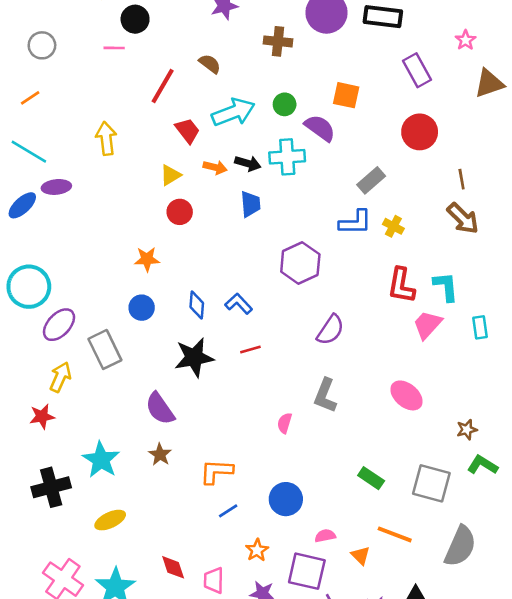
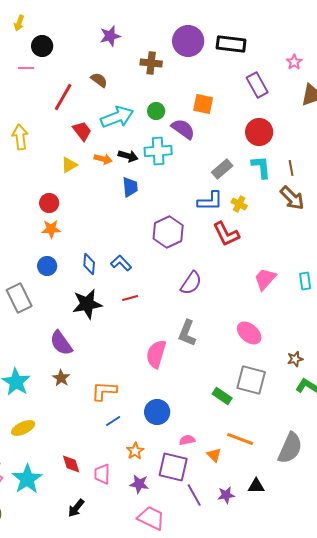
red circle: (180, 212) -> (49, 203), moved
red L-shape: (401, 285) -> (226, 234), moved, turned -36
cyan L-shape: (446, 287) -> (261, 167), moved
pink semicircle: (285, 423) -> (156, 354), size x1.8
gray square: (431, 483) -> (251, 380), moved

